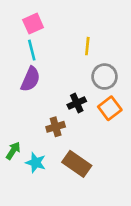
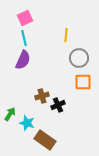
black cross: (77, 103) -> (58, 105), moved
orange square: (110, 108) -> (83, 82), turned 36
brown rectangle: (77, 164) -> (45, 140), moved

